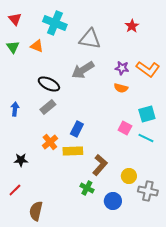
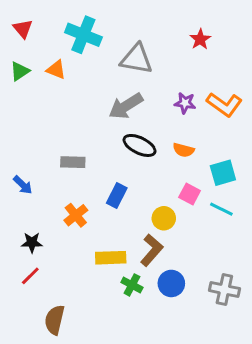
green triangle: (13, 47) -> (20, 71), turned 32
black ellipse: (49, 84) -> (140, 145), moved
orange semicircle: (121, 88) -> (183, 150), moved
gray rectangle: (48, 107) -> (73, 162), turned 42
blue arrow: (15, 109) -> (23, 185), moved, turned 128
yellow rectangle: (73, 151) -> (111, 258), moved
yellow circle: (129, 176) -> (164, 218), moved
red line: (15, 190) -> (30, 276), moved
blue circle: (113, 201) -> (171, 283), moved

